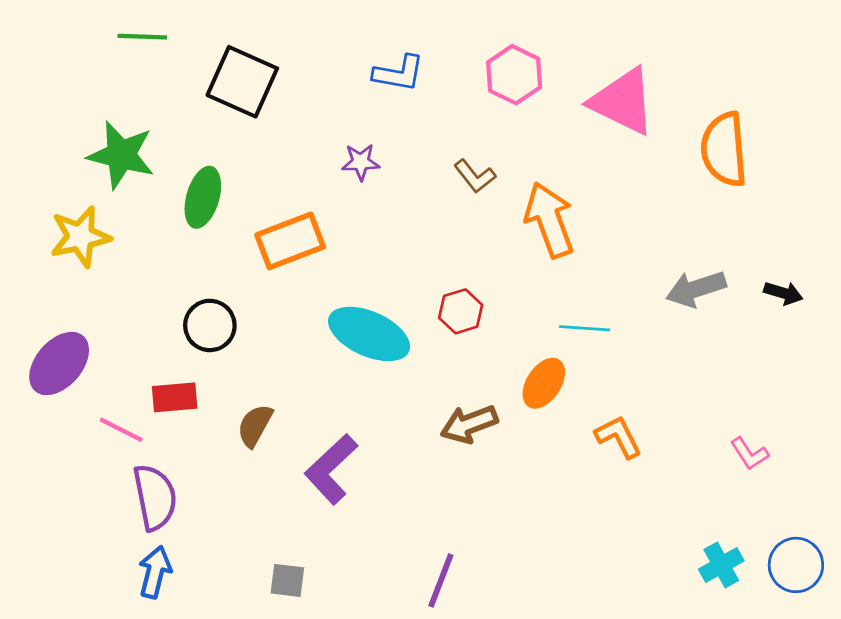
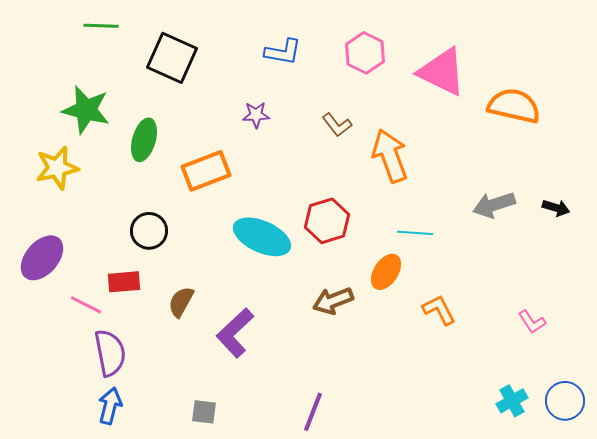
orange semicircle: (724, 149) -> (514, 106), turned 108
red hexagon: (461, 311) -> (327, 221), size x1.4

